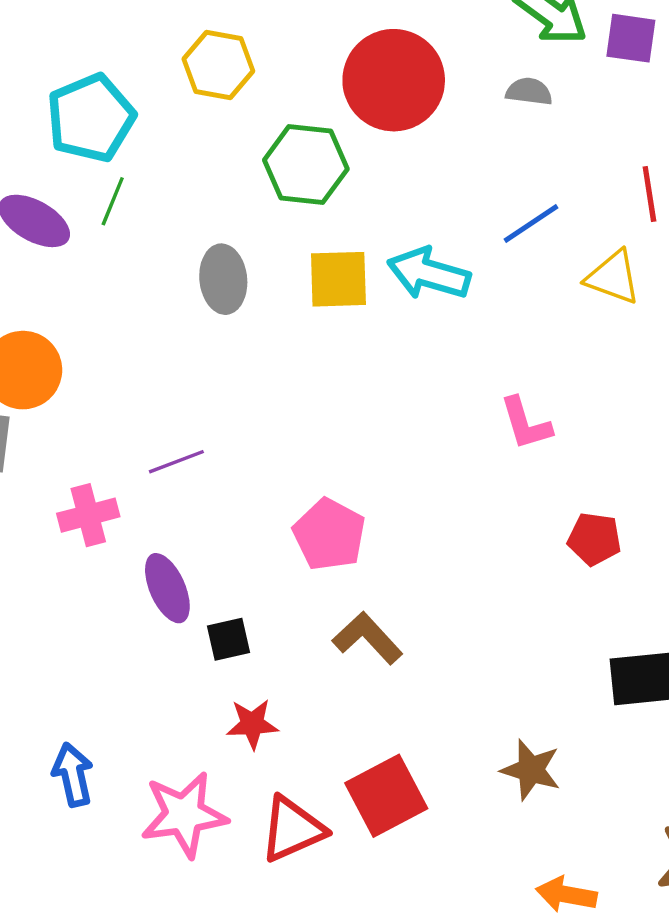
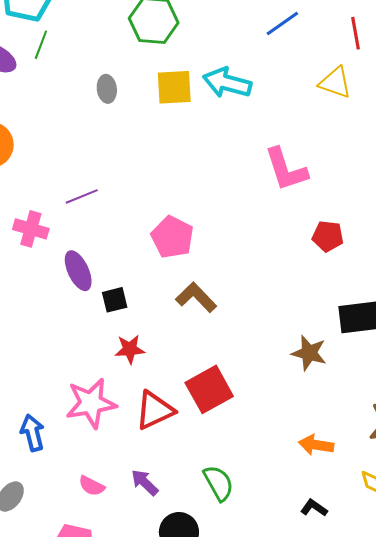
blue line: (531, 224) -> (282, 23), moved
gray ellipse: (223, 279) -> (107, 89), size x0.7
pink L-shape: (526, 423) -> (286, 169), size x1.4
pink cross: (88, 515) -> (31, 229), turned 32
brown star: (531, 770) -> (309, 353), moved
blue arrow: (73, 775) -> (33, 433), moved

